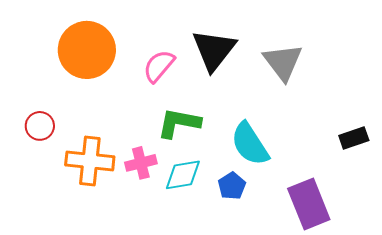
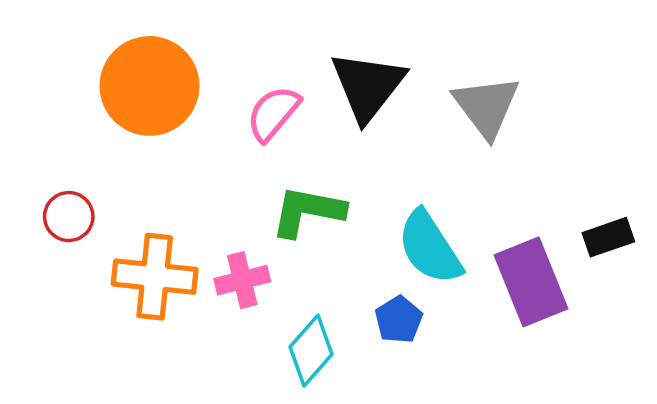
cyan diamond: (183, 175) -> (311, 351), moved, turned -39
purple rectangle: (309, 204) -> (531, 282), moved

